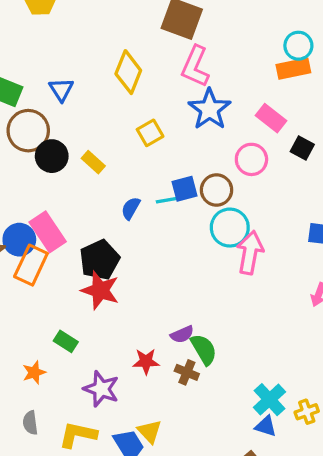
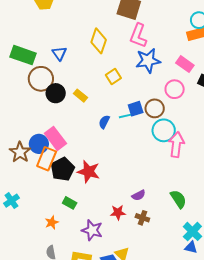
blue star: (209, 109) -> (148, 61), turned 30
black pentagon: (100, 260) -> (63, 169), moved
green semicircle: (204, 349) -> (178, 199), moved

